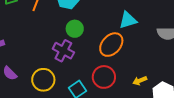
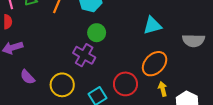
orange ellipse: (111, 45) -> (155, 64), moved
yellow arrow: (140, 81) -> (163, 89), turned 96

